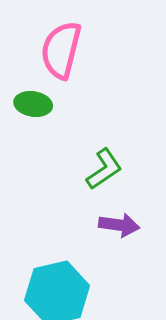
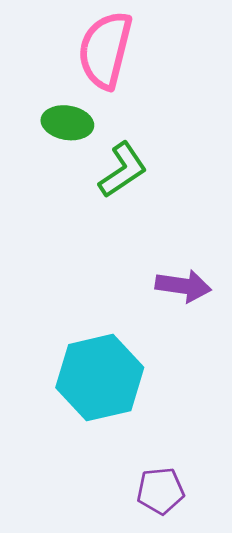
green L-shape: (104, 169) -> (123, 170), moved

